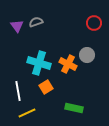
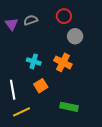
red circle: (94, 23) -> (64, 16), moved
gray circle: (87, 55) -> (75, 36), moved
cyan cross: (39, 63) -> (34, 61), size x0.6

